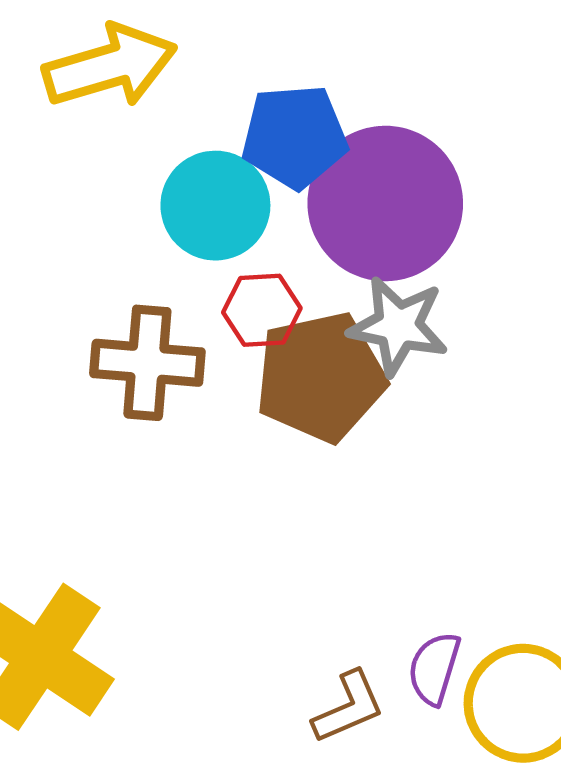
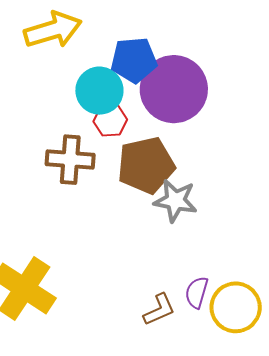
red hexagon: (262, 310) -> (110, 120), moved
gray star: (398, 326) -> (175, 201), moved

